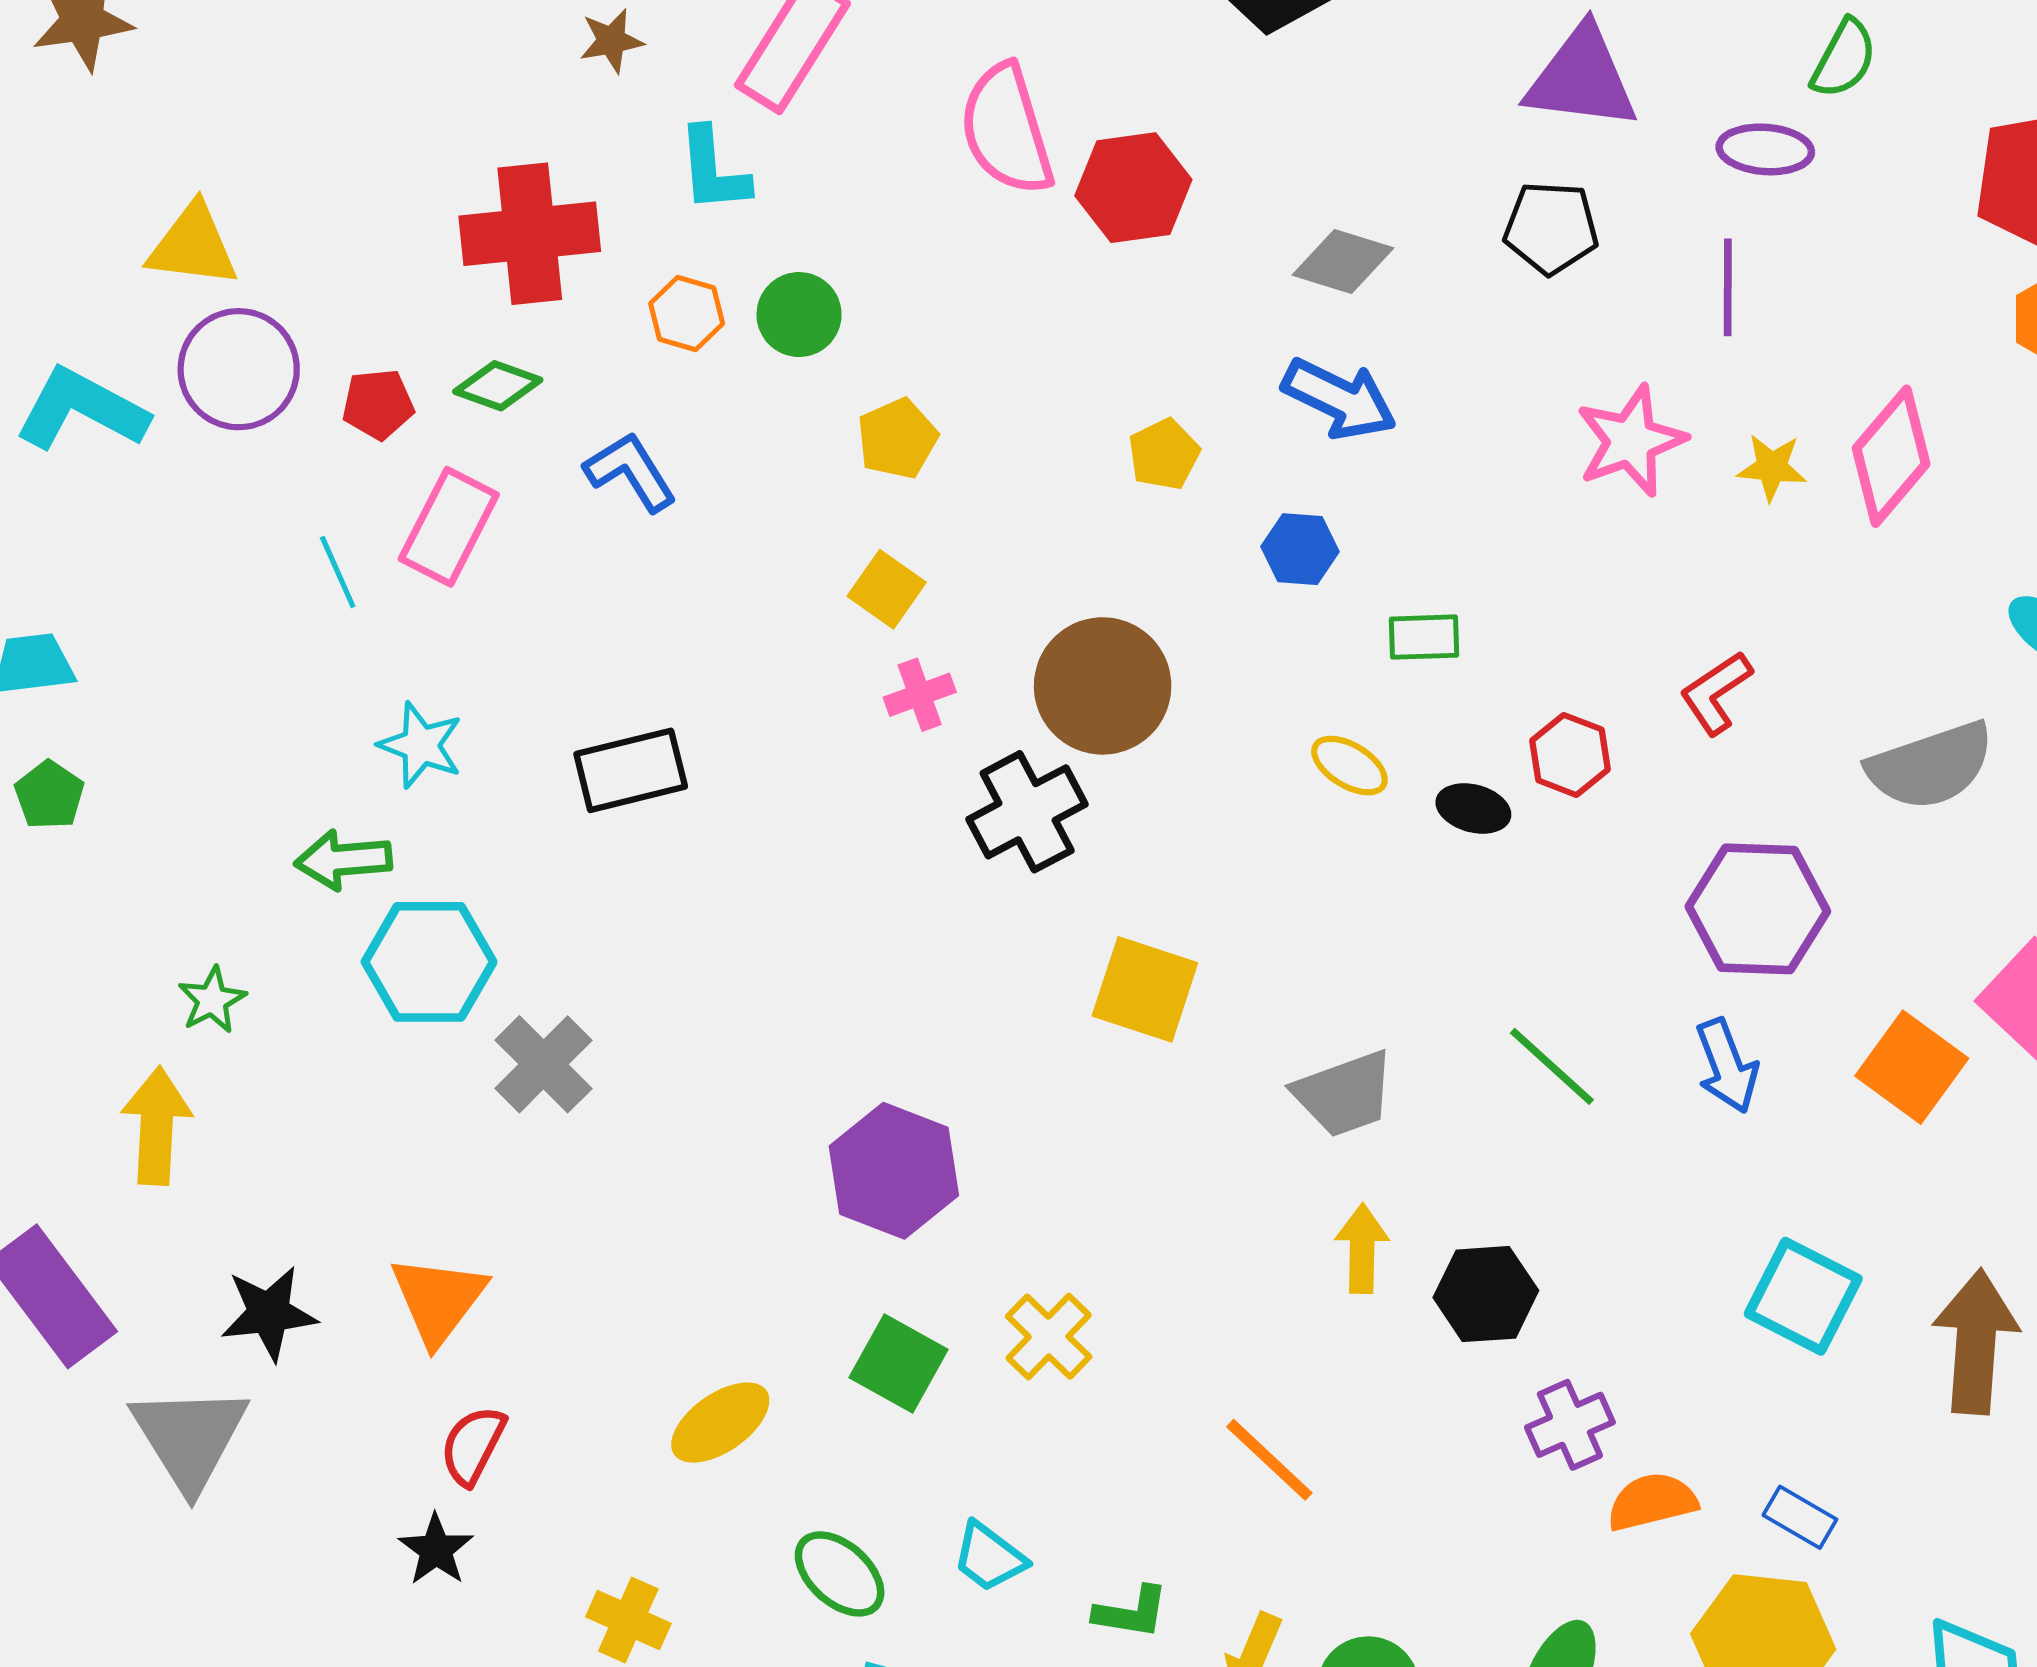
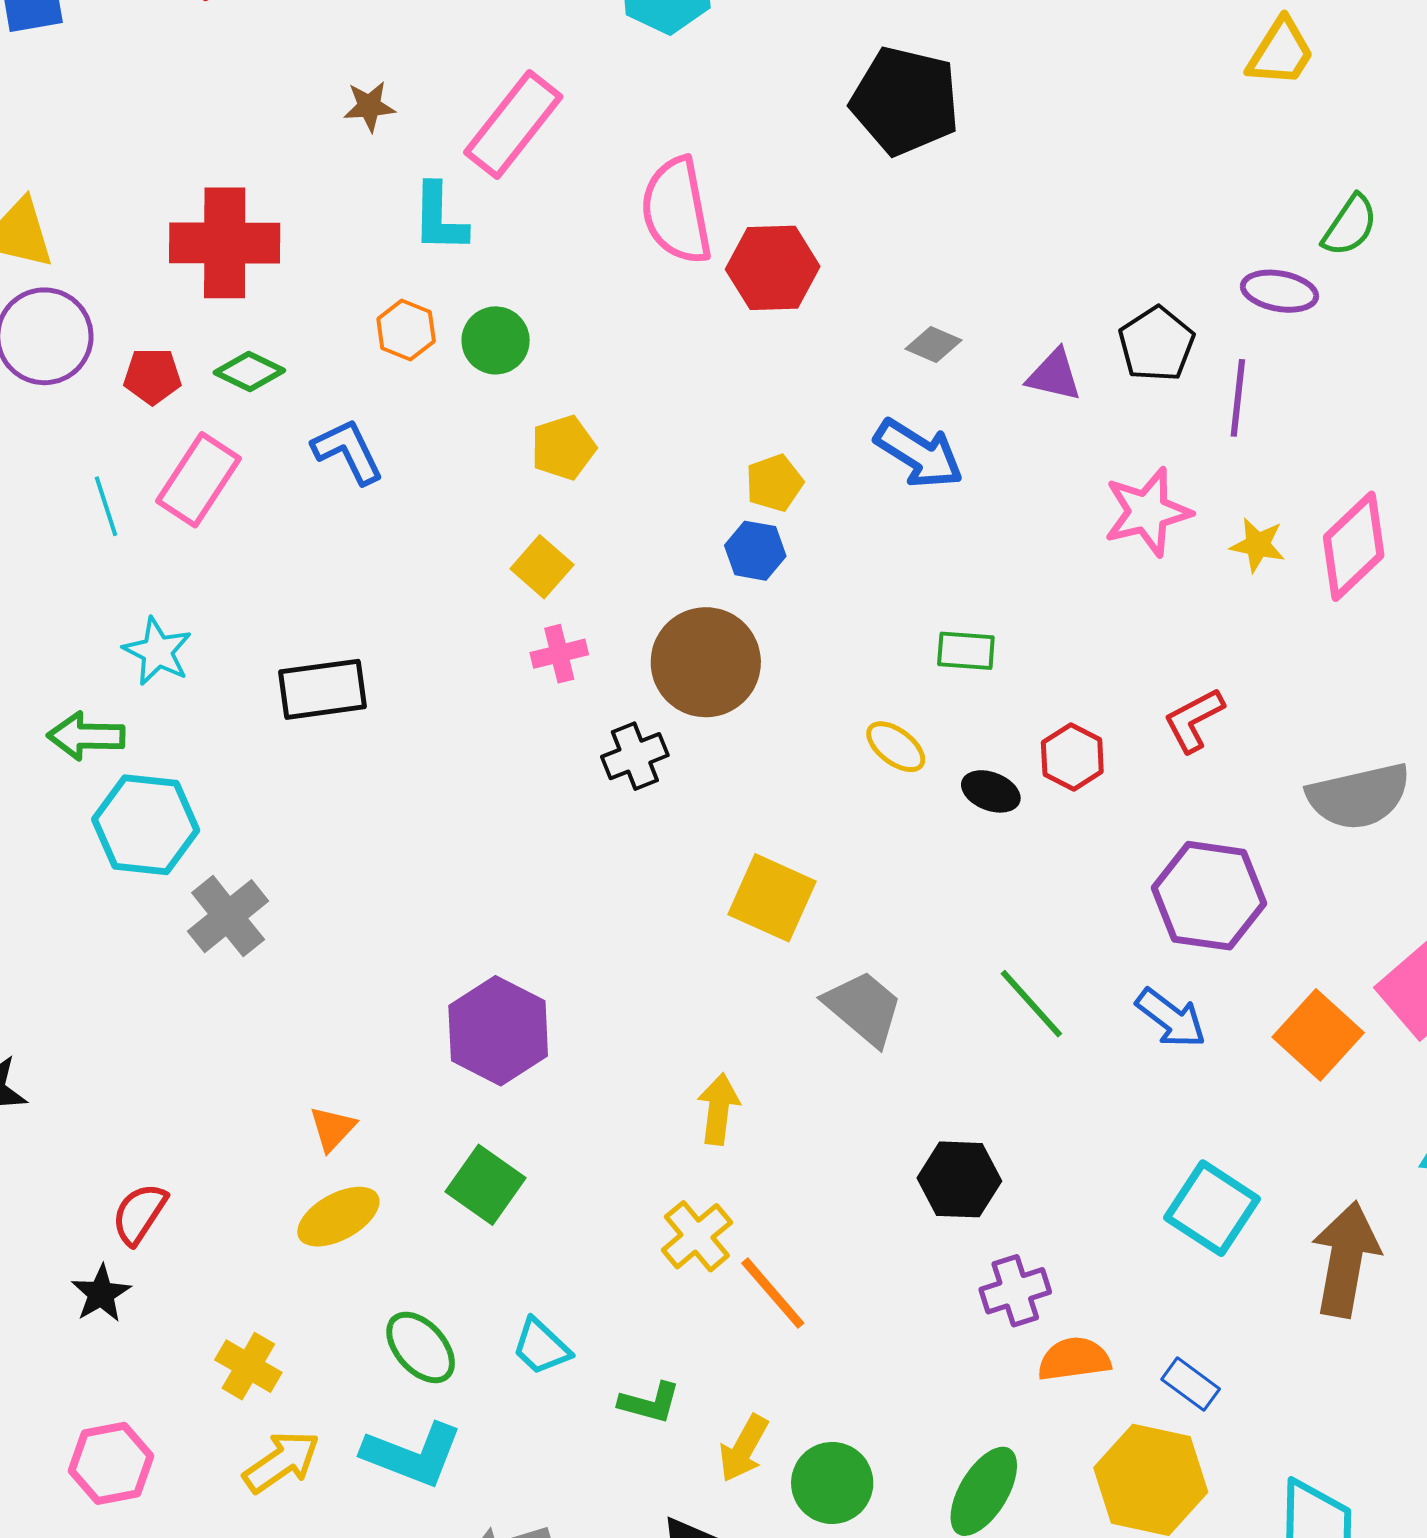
purple triangle: (1582, 78) -> (1054, 375), moved, size x0.6
black pentagon: (1551, 228) -> (1156, 344), moved, turned 30
red cross: (530, 234) -> (225, 243), moved
gray diamond: (1343, 262) -> (934, 345), size x0.7
blue hexagon: (1300, 549) -> (755, 551), moved
black cross: (1027, 812) -> (635, 756), size x0.7
yellow square: (1145, 989) -> (772, 898), moved
blue arrow: (1727, 1066) -> (1171, 1018), turned -38
gray trapezoid: (1344, 1094) -> (864, 1008), turned -126
yellow arrow: (1362, 1249) -> (719, 1109), moved
orange triangle: (438, 1300) -> (332, 1129), moved, size x0.6
yellow cross: (1049, 1337) -> (697, 1236), moved

